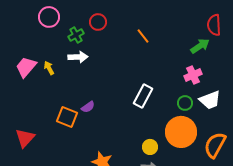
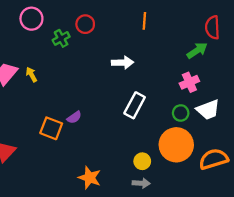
orange line: (143, 36) -> (144, 21), moved, turned 42
white arrow: (78, 57) -> (122, 63), moved
orange semicircle: (215, 145) -> (214, 159), turned 44

